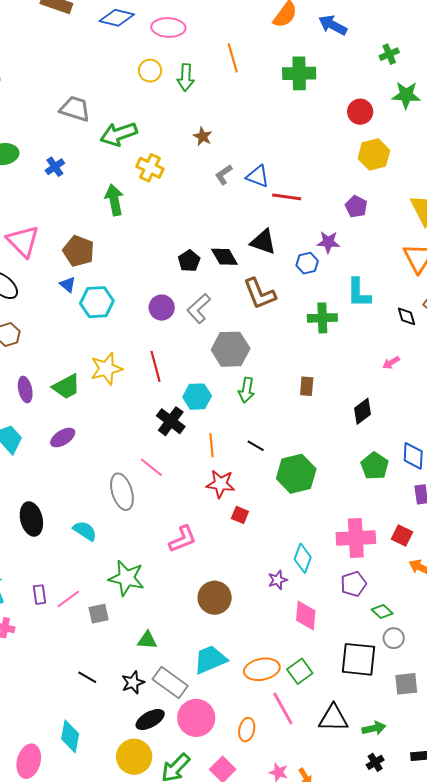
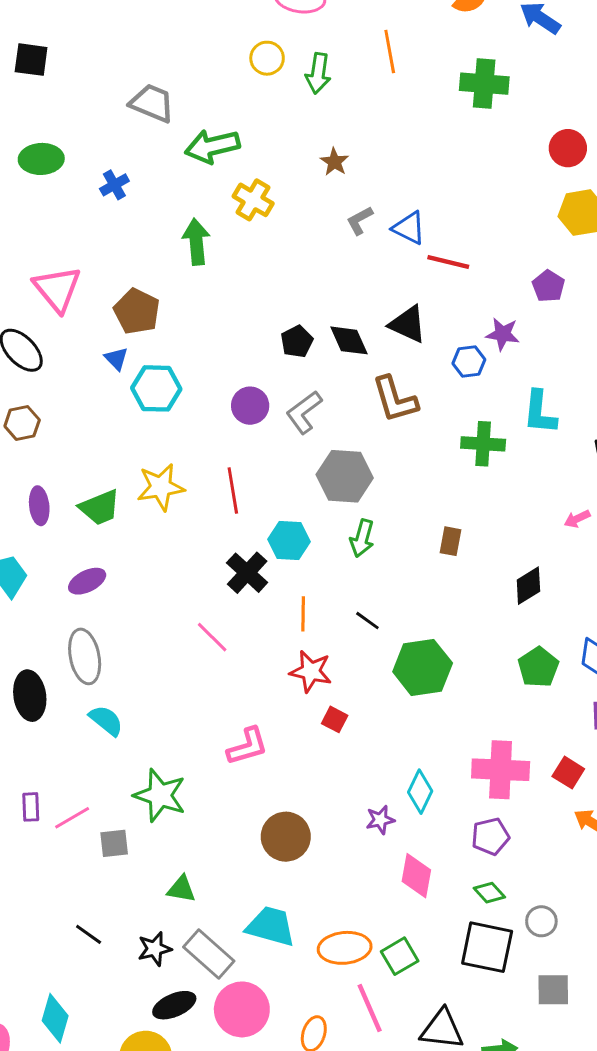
gray ellipse: (122, 492) -> (85, 656), moved
green diamond: (382, 611) -> (489, 893), moved
cyan trapezoid: (210, 660) -> (271, 926), turned 33

